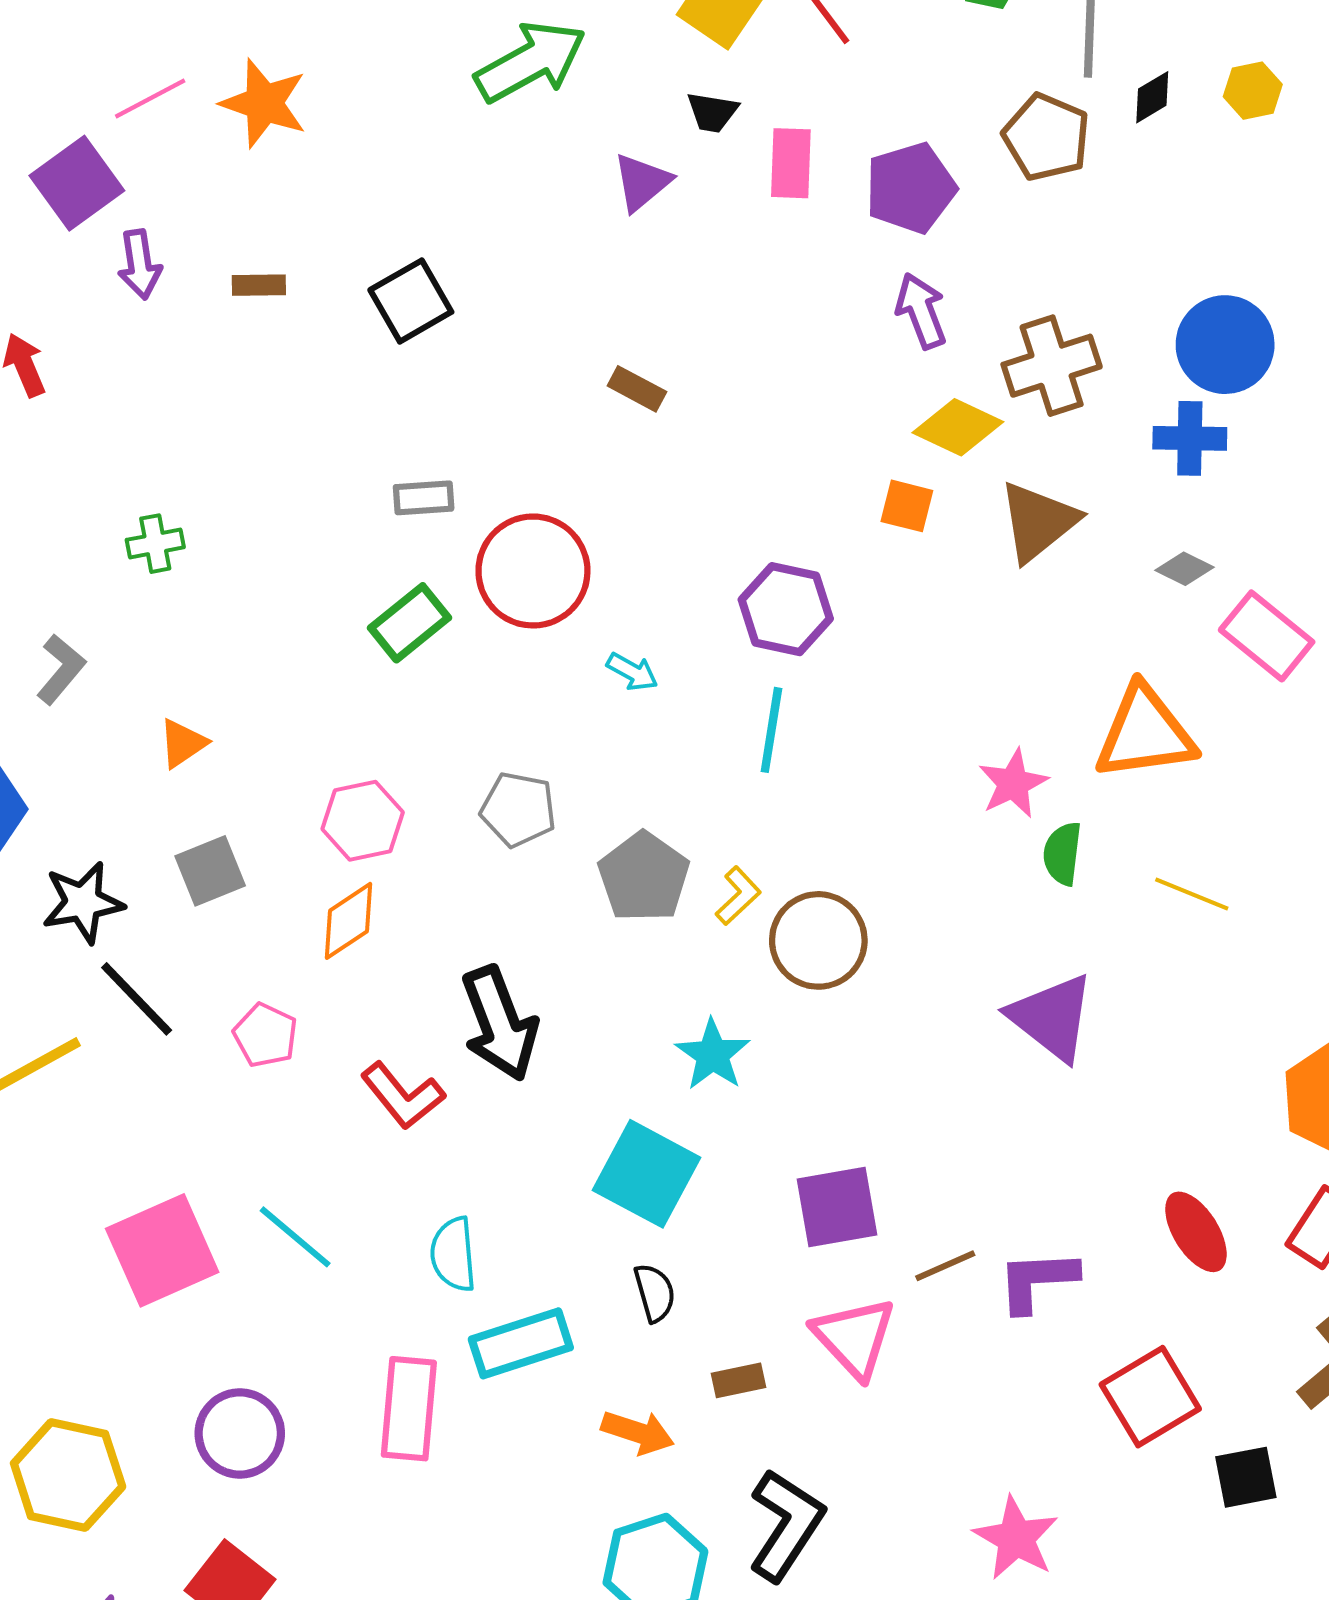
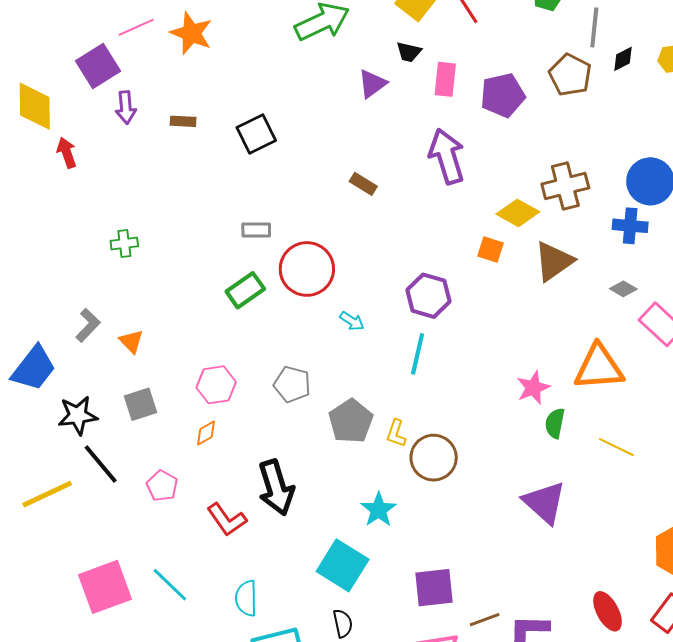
purple arrow: (921, 311) -> (447, 156), moved, size x1.5
gray L-shape: (61, 669) -> (88, 325), moved
orange triangle: (183, 743) -> (131, 341), turned -44
yellow L-shape: (738, 896) -> (396, 433), turned 148
orange diamond: (348, 921) -> (206, 433), size x0.7

